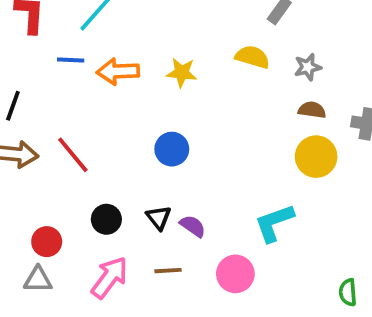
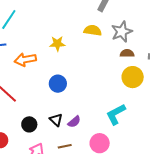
gray star: (308, 67) -> (122, 32), size x1.5
orange arrow: (118, 71) -> (25, 60), moved
purple semicircle: (193, 226) -> (74, 122), turned 112

